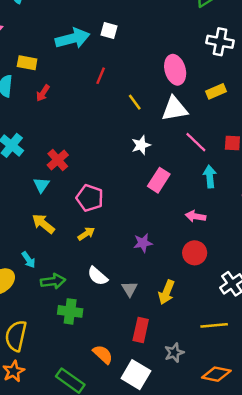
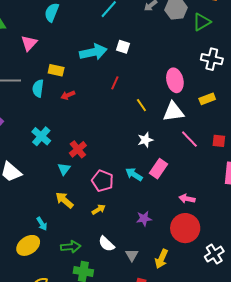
red arrow: (43, 93) -> (68, 95), turned 32
cyan arrow: (210, 176) -> (134, 174), moved, turned -54
red circle: (195, 253) -> (185, 228), size x1.5
cyan arrow: (29, 260) -> (42, 224), moved

